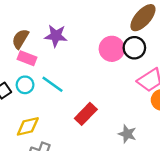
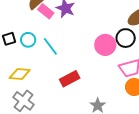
pink circle: (112, 49) -> (105, 45), moved
pink rectangle: (27, 58) -> (46, 11), moved

